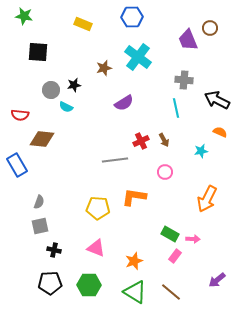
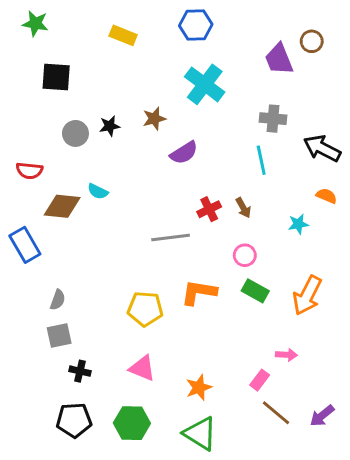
brown star: (104, 68) -> (154, 119), moved
cyan semicircle: (66, 107) -> (98, 191), moved
green rectangle: (170, 234) -> (255, 291), moved
brown line: (171, 292) -> (276, 413), moved

